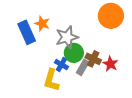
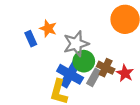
blue rectangle: (27, 32) -> (31, 39), size x0.6
blue cross: (61, 65) -> (70, 74), size x1.6

